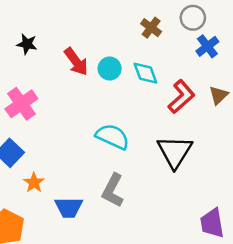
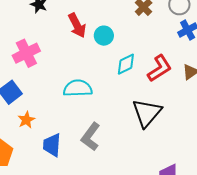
cyan diamond: (145, 73) -> (126, 64), moved, turned 75
cyan semicircle: (112, 137) -> (78, 88), moved, turned -36
blue trapezoid: (69, 207) -> (52, 145), turned 85

